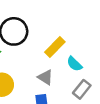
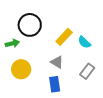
cyan semicircle: (74, 64) -> (84, 42), moved

